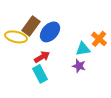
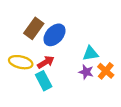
yellow ellipse: (16, 37) -> (21, 62), moved
orange cross: (99, 39) -> (106, 71), moved

